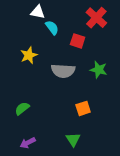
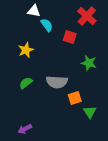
gray semicircle: (63, 71) -> (57, 82), moved
green semicircle: (22, 108) -> (26, 83), moved
green triangle: (73, 139) -> (90, 112), moved

